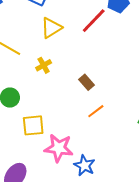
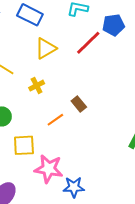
orange line: (96, 111) -> (55, 120), moved
blue star: (84, 165) -> (74, 187), turned -30

